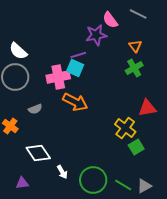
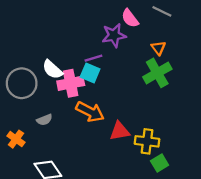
white semicircle: (18, 51) -> (52, 70), moved
green cross: (134, 68) -> (157, 73), size x1.4
red triangle: (147, 108) -> (120, 131), moved
yellow cross: (125, 128) -> (147, 141), turned -30

